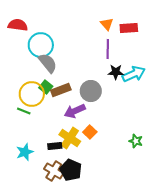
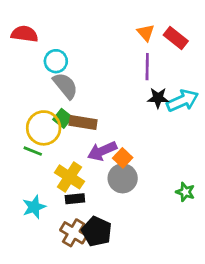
red rectangle: (129, 28) -> (176, 38), turned 42
cyan circle: (41, 45) -> (56, 61), size x0.7
brown rectangle: (61, 90) -> (83, 122), turned 30
gray circle: (91, 91) -> (123, 178), moved
orange square: (90, 132) -> (123, 158), moved
yellow cross: (70, 138) -> (69, 177), moved

